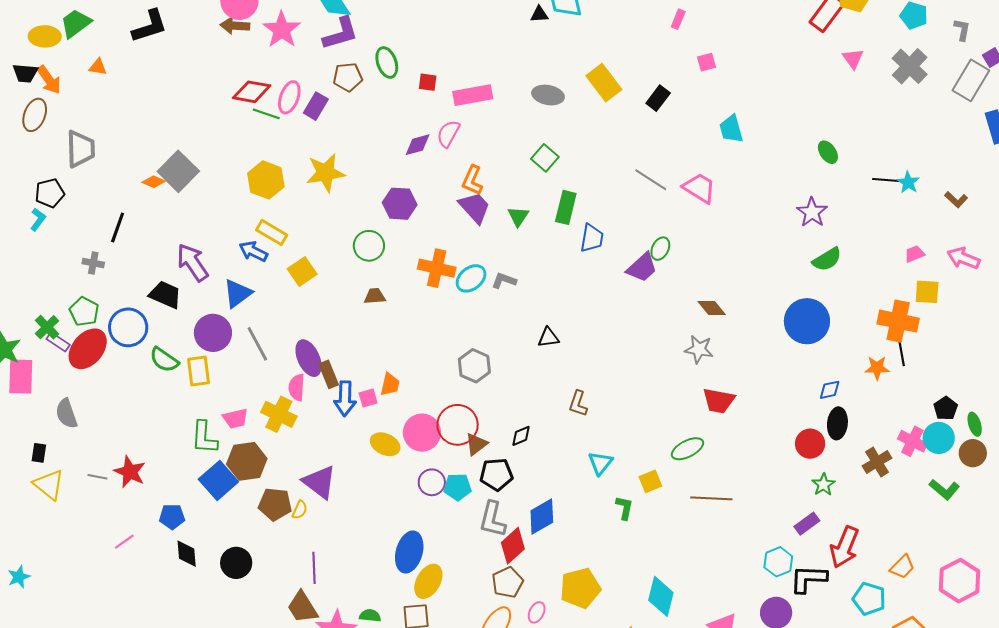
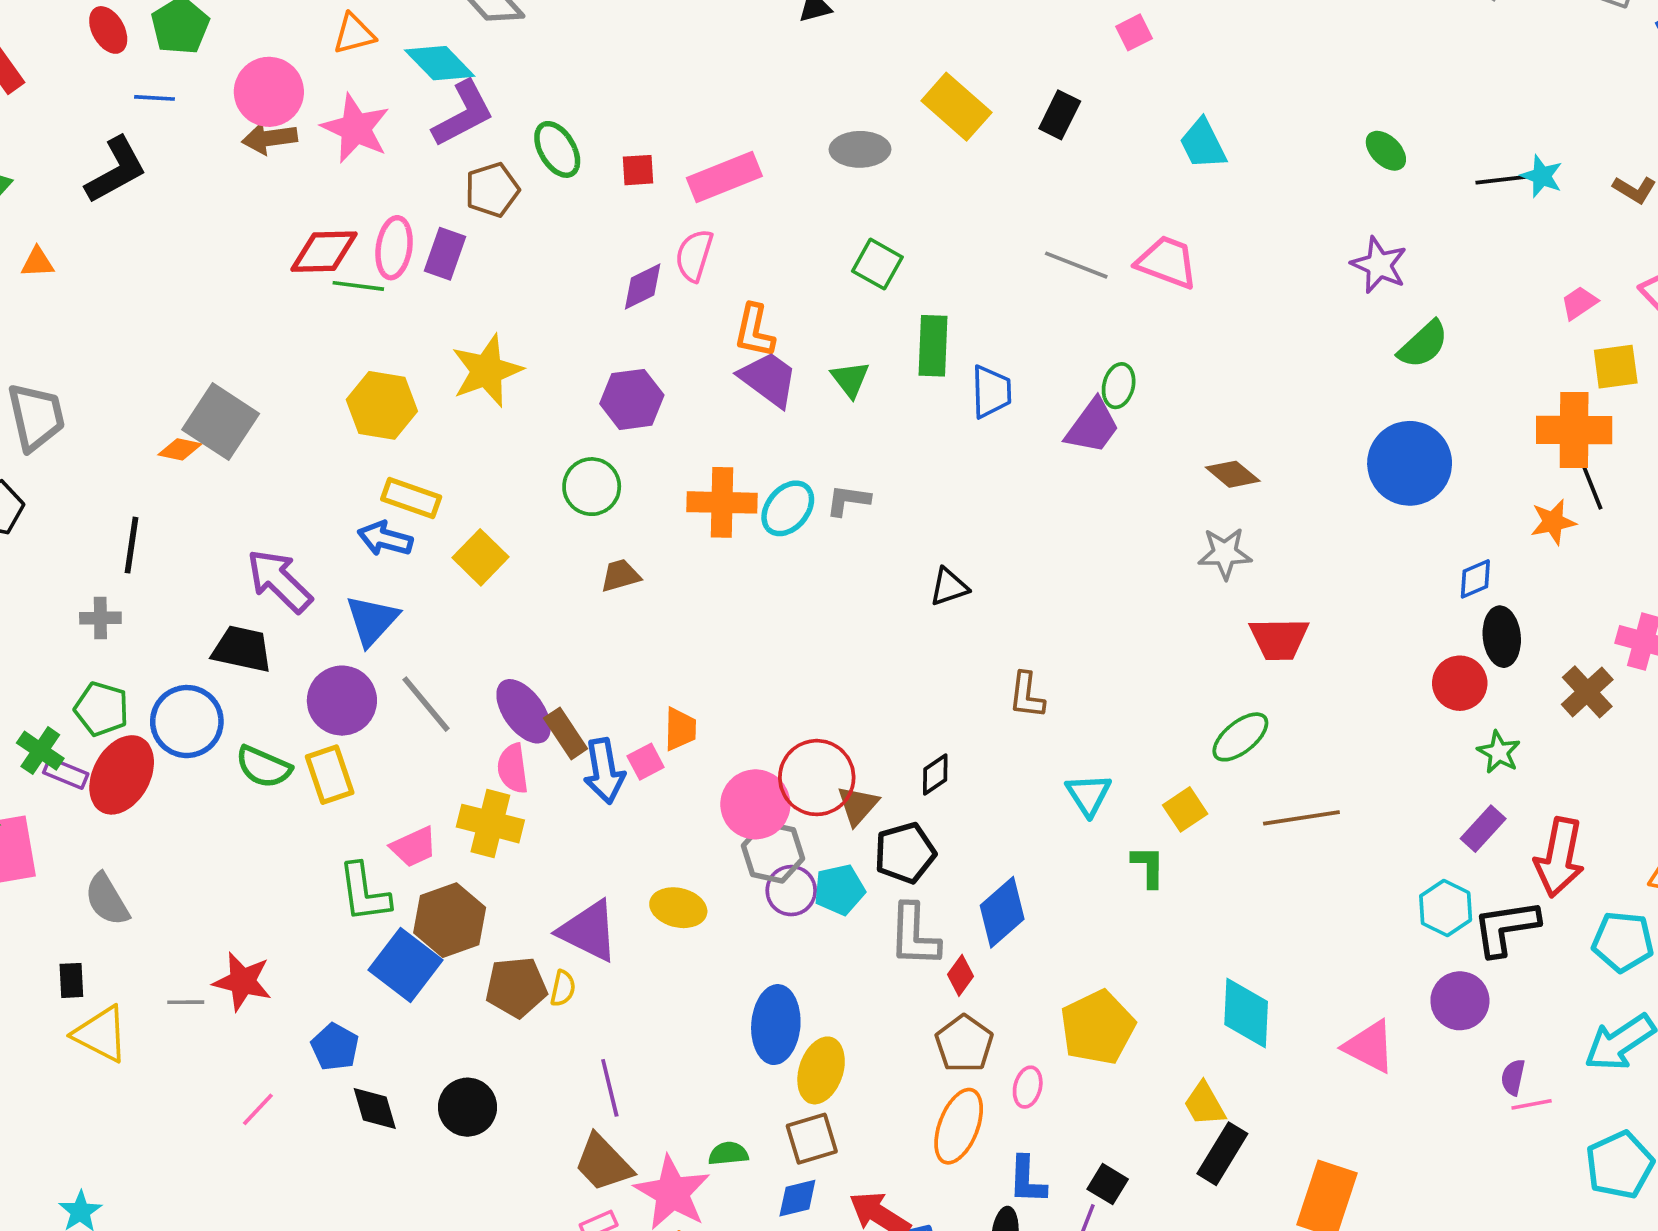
gray hexagon: (474, 366) -> (773, 852), moved
yellow ellipse: (385, 444) -> (678, 908), moved
blue pentagon: (172, 517) -> (335, 1047), turned -30
red diamond: (513, 546) -> (961, 975), size x0.6

